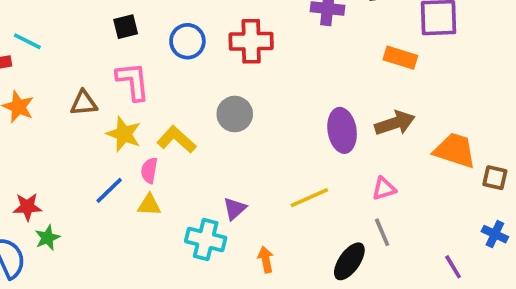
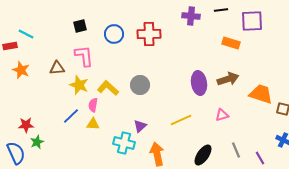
gray circle: (235, 114) -> (140, 85), moved
gray line: (382, 232) -> (236, 150), moved
orange arrow: (266, 260) -> (157, 154), size x1.6

